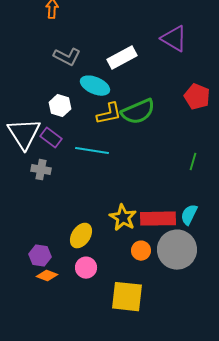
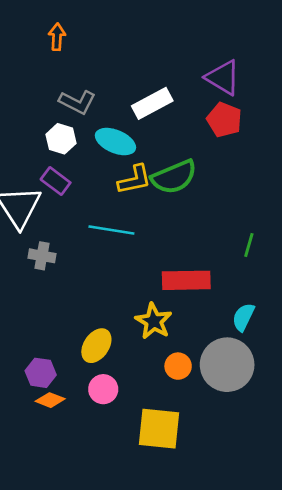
red pentagon: (197, 97) -> (224, 120), moved
white hexagon: (60, 106) -> (61, 139), moved
purple rectangle: (51, 138) -> (56, 181), moved
red rectangle: (158, 219) -> (186, 280), moved

